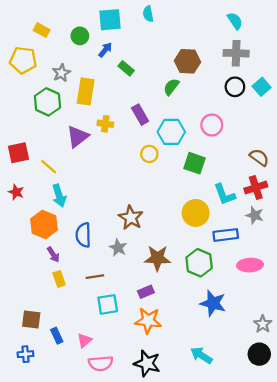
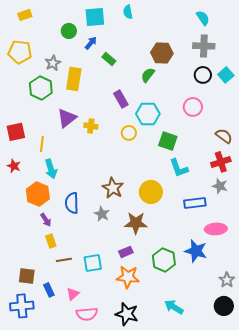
yellow rectangle: (42, 30) -> (25, 15), moved, turned -48
yellow cross: (105, 124) -> (91, 126), moved
pink circle: (212, 125) -> (193, 107), moved
yellow line: (49, 167) -> (42, 144), turned 56
cyan L-shape: (225, 194) -> (179, 168), moved
yellow circle: (196, 213) -> (151, 192), moved
green hexagon: (199, 263) -> (164, 260), moved
brown line: (95, 277) -> (64, 260), moved
blue star: (213, 303) -> (196, 251), moved
blue cross: (25, 354) -> (22, 306), size x1.6

